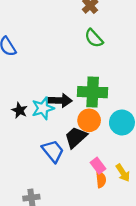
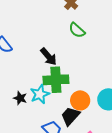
green cross: (93, 92) -> (56, 80), moved
black arrow: (60, 100) -> (48, 57), moved, turned 54

